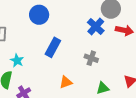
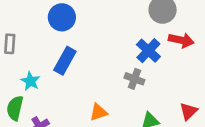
blue cross: (96, 26) -> (148, 51), moved
blue rectangle: (53, 47) -> (65, 61), moved

